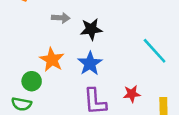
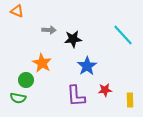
cyan line: (155, 51) -> (123, 35), moved
blue star: (90, 63) -> (87, 66), moved

